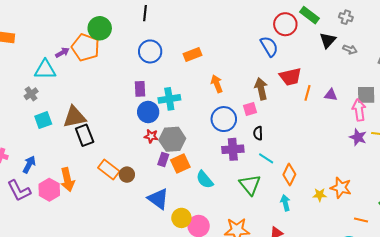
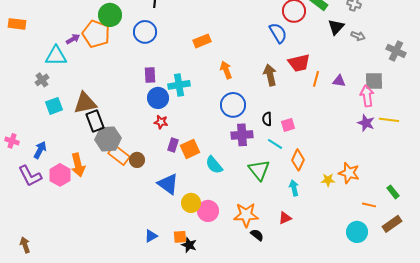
blue circle: (150, 51) -> (145, 32), moved
pink square: (250, 109) -> (288, 125), moved
gray hexagon: (172, 139) -> (108, 139), moved

